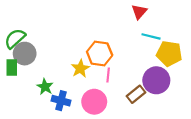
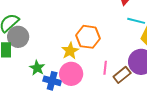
pink line: (108, 75) -> (105, 68), moved
pink circle: (94, 102) -> (71, 74), moved

